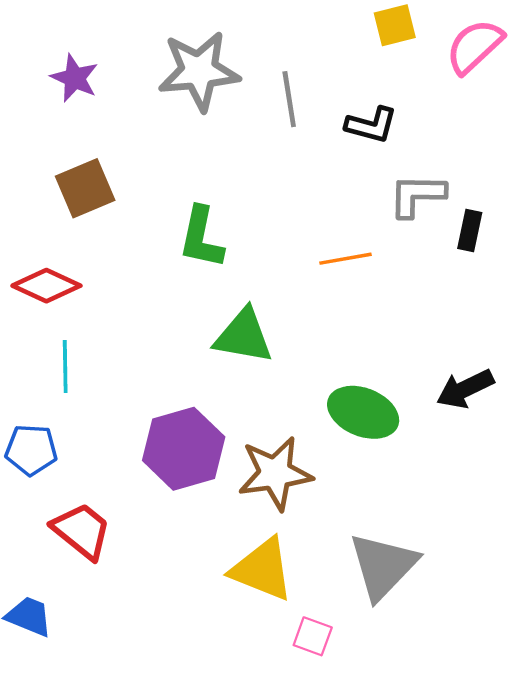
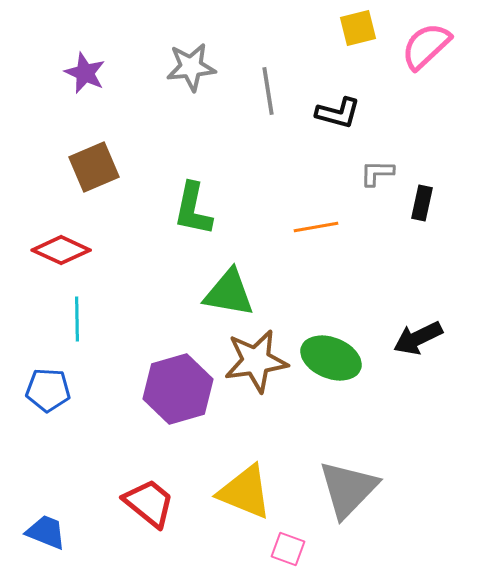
gray star: (199, 71) -> (191, 67), size x0.7
gray L-shape: (417, 195) -> (377, 173), size x0.7
brown star: (275, 473) -> (256, 361), moved
red trapezoid: (82, 531) -> (149, 503), moved

